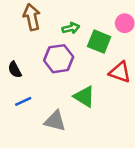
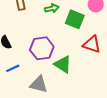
purple hexagon: (59, 59) -> (42, 48), moved

